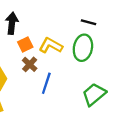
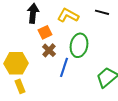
yellow L-shape: (51, 46) -> (68, 15), moved
green ellipse: (83, 48) -> (79, 45), moved

